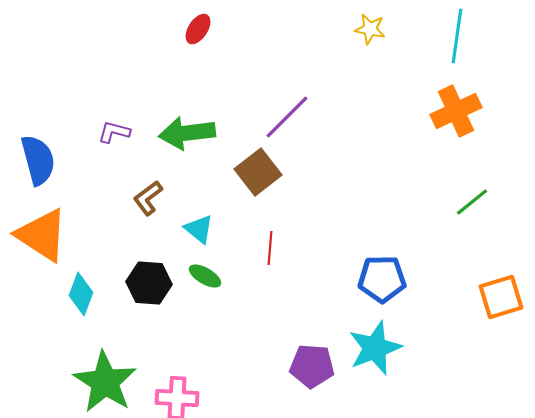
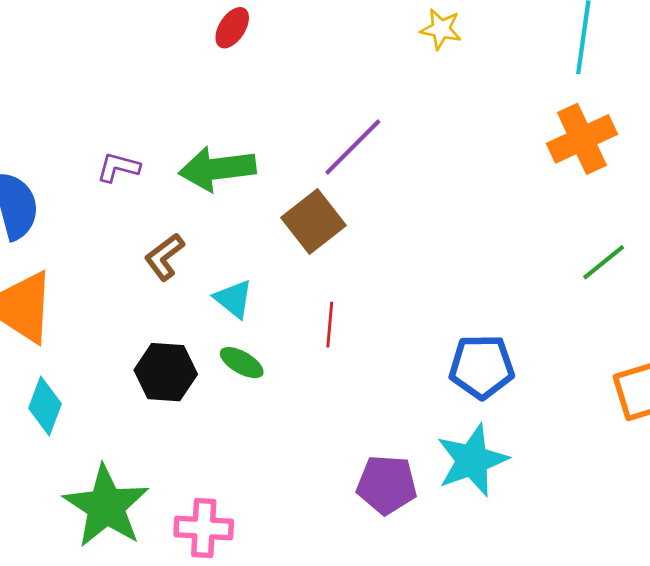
yellow star: (370, 29) -> (441, 29), moved
cyan diamond: (81, 294) -> (45, 406), moved

